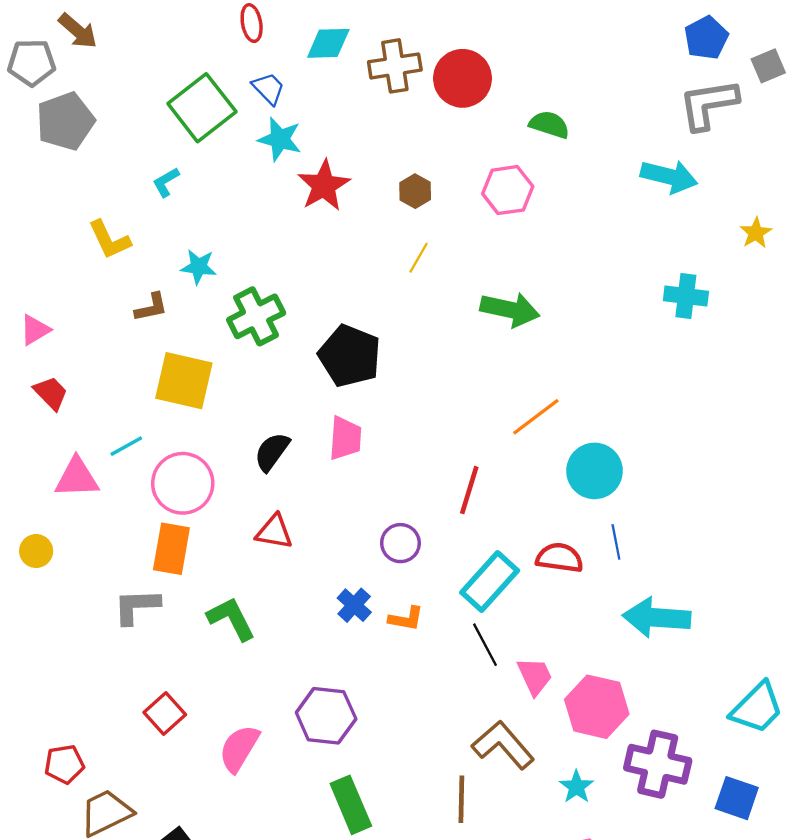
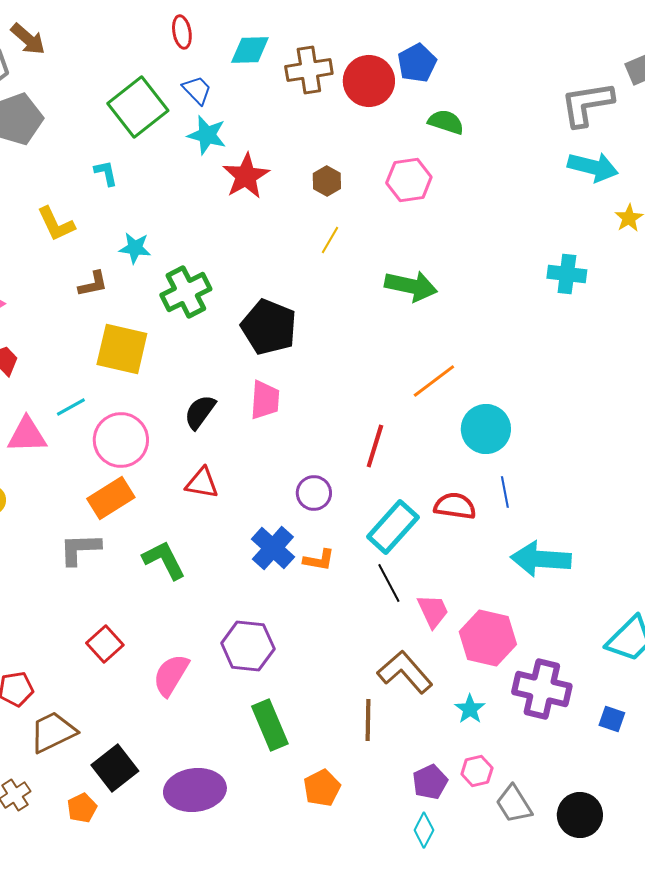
blue pentagon: (706, 38) -> (417, 63), moved
cyan arrow: (669, 176) -> (593, 167), moved
cyan L-shape: (166, 182) -> (106, 173), turned 108
orange rectangle: (171, 549) -> (111, 498), turned 48
blue cross: (354, 605) -> (273, 548), size x1.4
blue square: (737, 798) -> (612, 719), size x0.7

